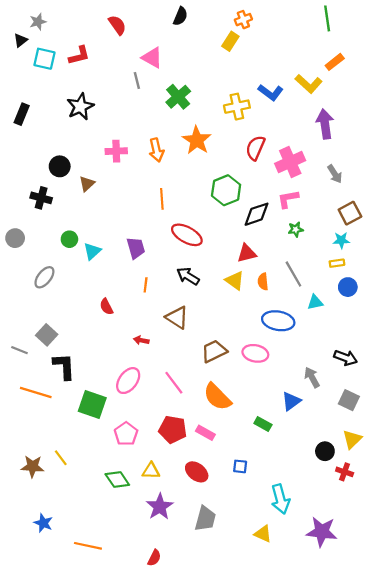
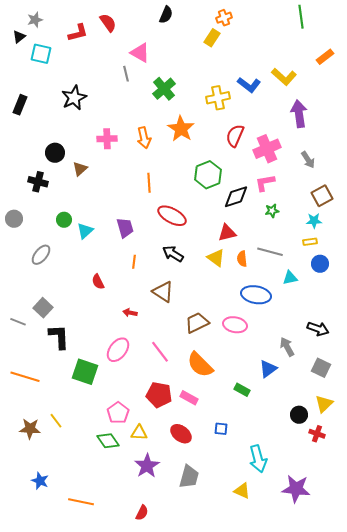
red L-shape: (79, 55) -> (78, 33), moved
orange rectangle: (335, 62) -> (325, 57), moved
gray line: (293, 274) -> (270, 252), turned -45
orange line: (36, 393) -> (25, 377), moved
pink pentagon: (126, 434) -> (118, 413), moved

